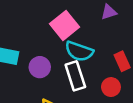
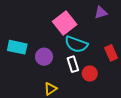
white rectangle: (75, 76) -> (73, 64), size x0.7
red circle: (111, 87) -> (90, 73), moved

